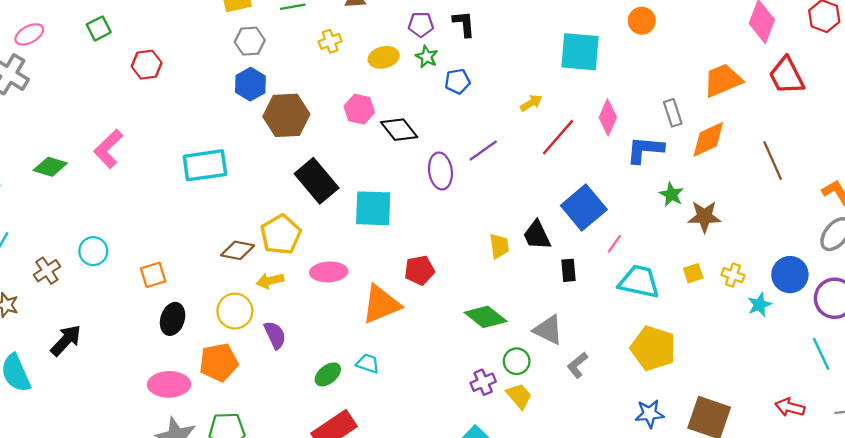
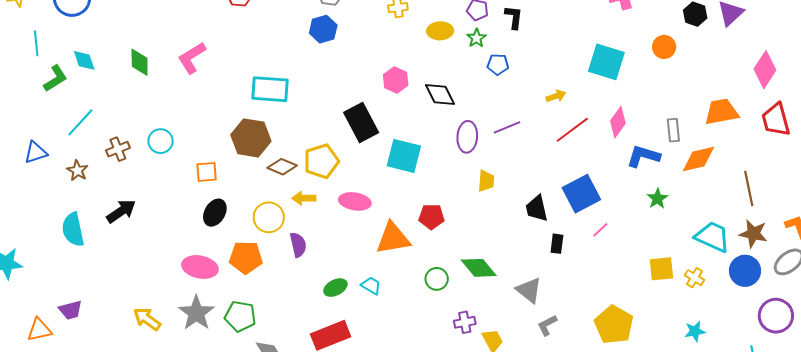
pink hexagon: (359, 109) -> (396, 80), moved
brown hexagon: (286, 115) -> (251, 138), moved
green diamond: (50, 167) -> (140, 62), turned 60
brown star: (704, 217) -> (753, 234), moved
yellow trapezoid: (499, 246) -> (486, 181), moved
yellow square: (693, 273) -> (661, 269), size x1.5
blue circle: (790, 275) -> (745, 271), moved
cyan trapezoid: (639, 282) -> (713, 237), moved
cyan star: (759, 305) -> (695, 331), moved
green circle: (517, 361) -> (437, 279), moved

